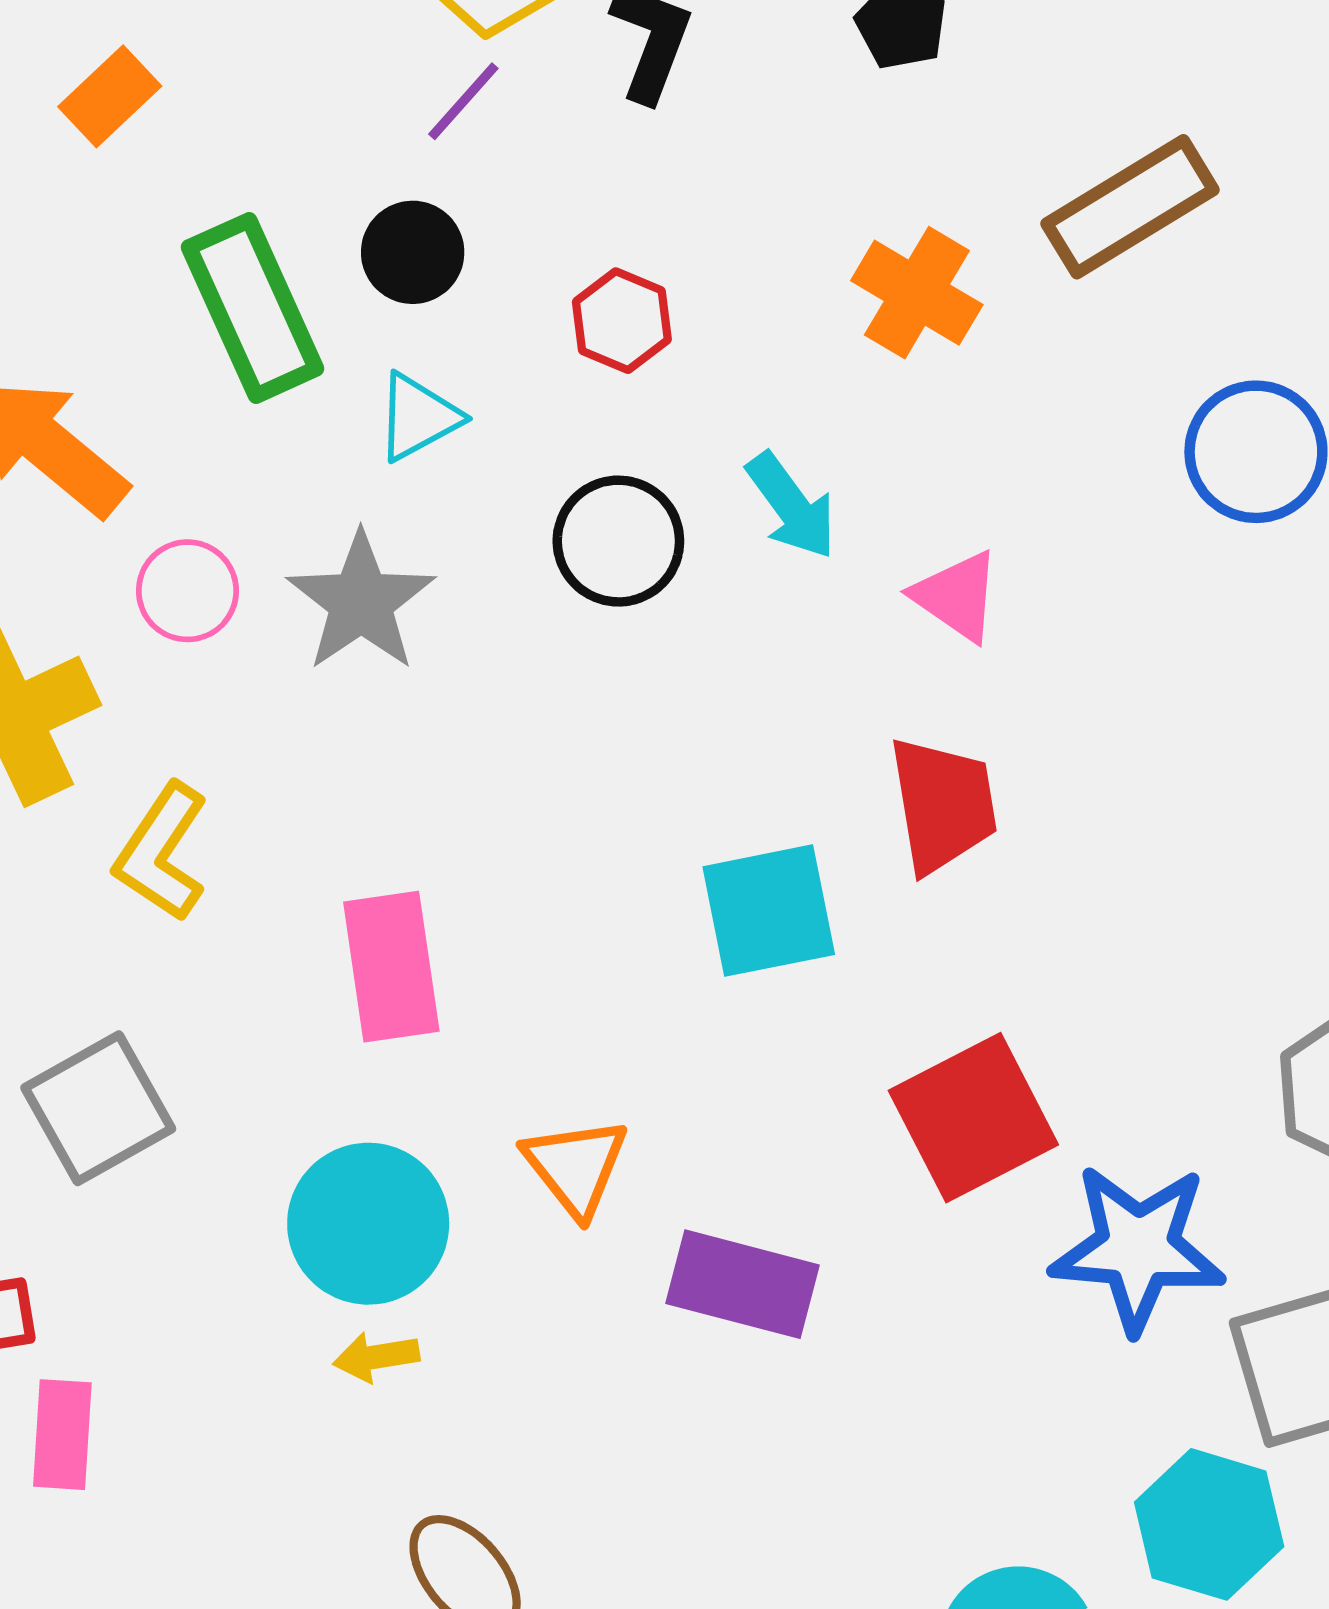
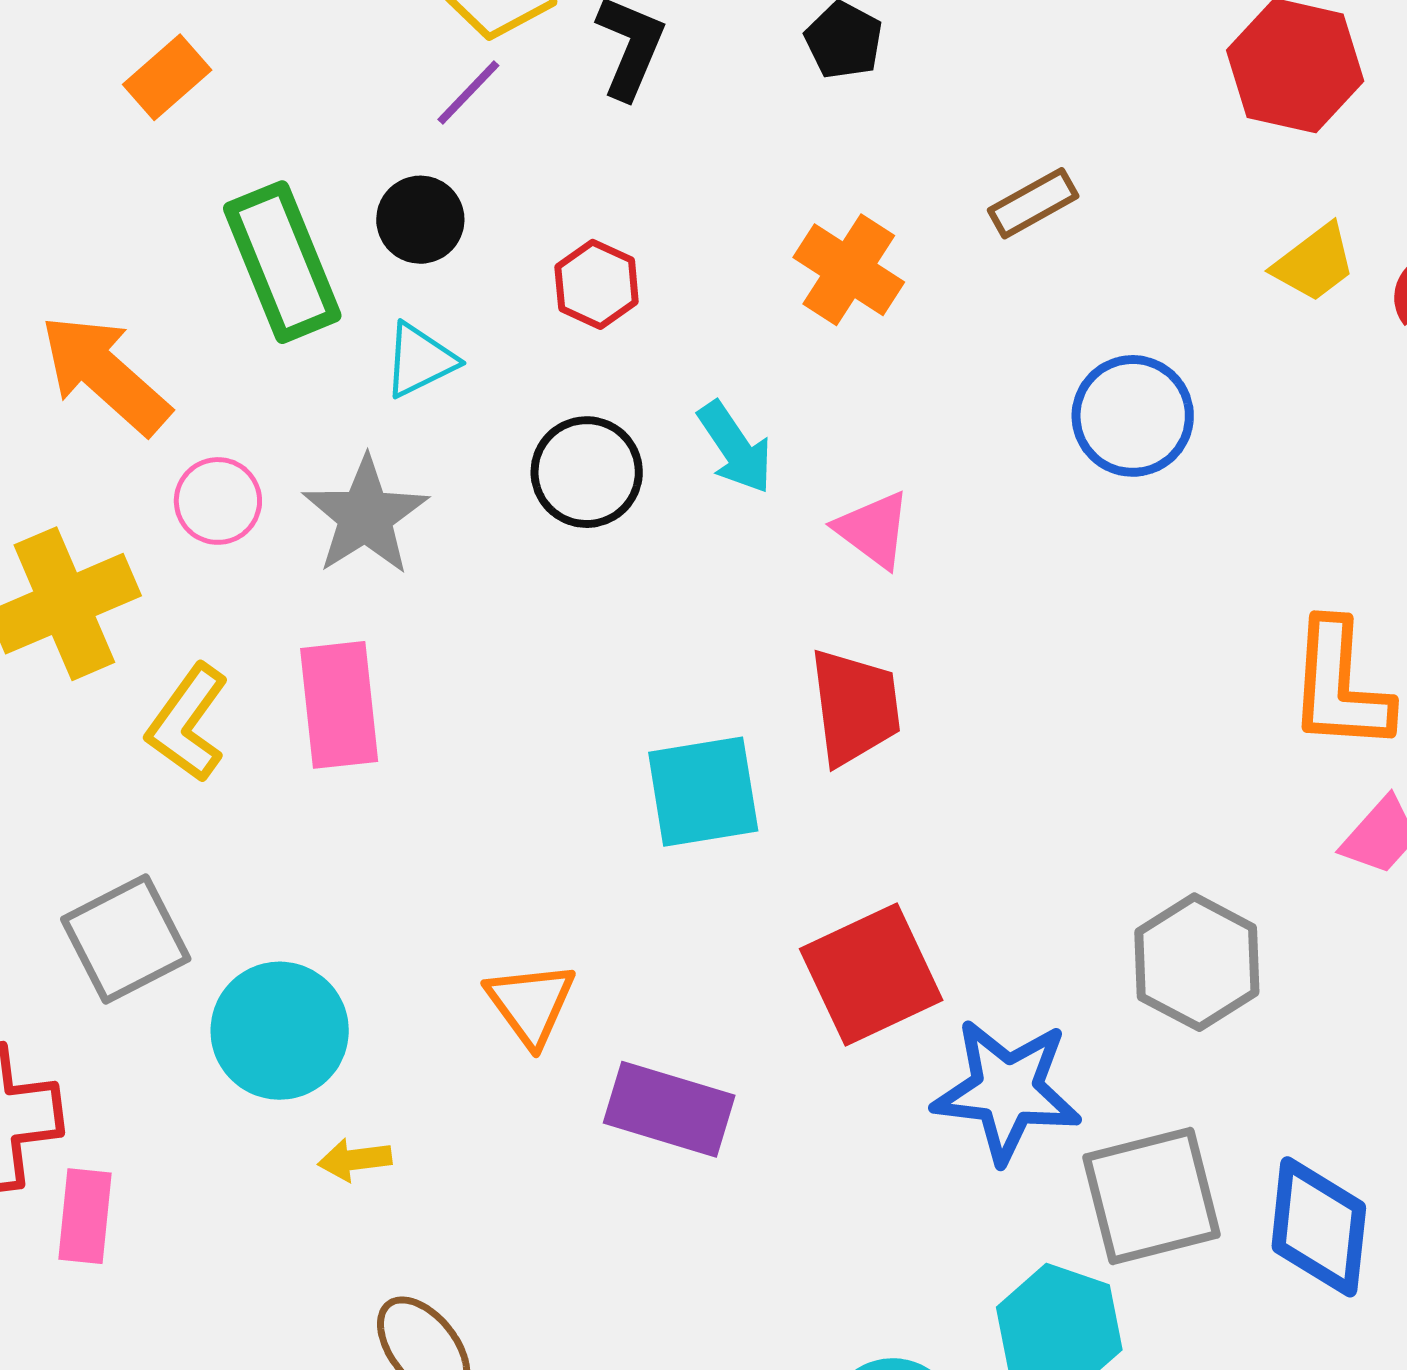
brown rectangle: (1130, 207) -> (1033, 203), size x0.6
pink rectangle: (391, 967) -> (339, 705), moved
cyan circle: (368, 1224) -> (280, 1031), moved

